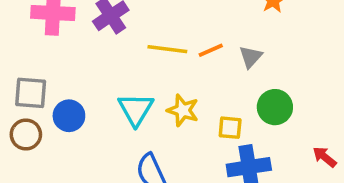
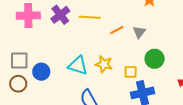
yellow line: (167, 49) -> (90, 17), moved
cyan triangle: (136, 109) -> (78, 65), turned -40

